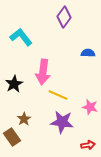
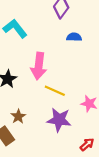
blue semicircle: (88, 53) -> (74, 37), moved
red arrow: (88, 145) -> (87, 144), turned -32

